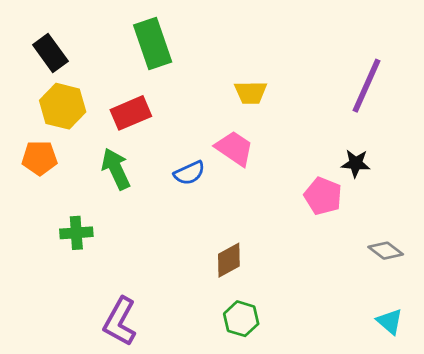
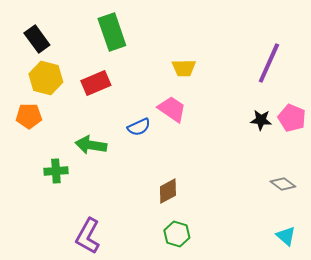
green arrow: (116, 169) -> (91, 145), moved, turned -56
pink pentagon: (323, 196) -> (292, 118), moved

